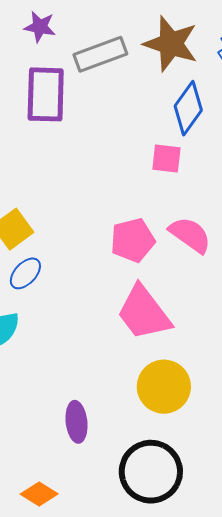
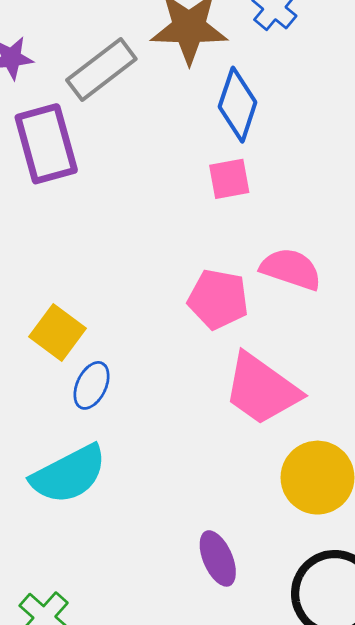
pink pentagon: (133, 240) -> (218, 299), turned -30

